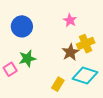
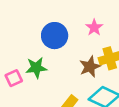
blue circle: (22, 26) -> (55, 36), moved

